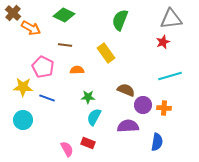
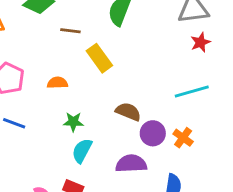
red star: (163, 42) -> (200, 42), moved
brown line: (65, 45) -> (70, 31), moved
orange cross: (164, 108) -> (183, 138), turned 32

